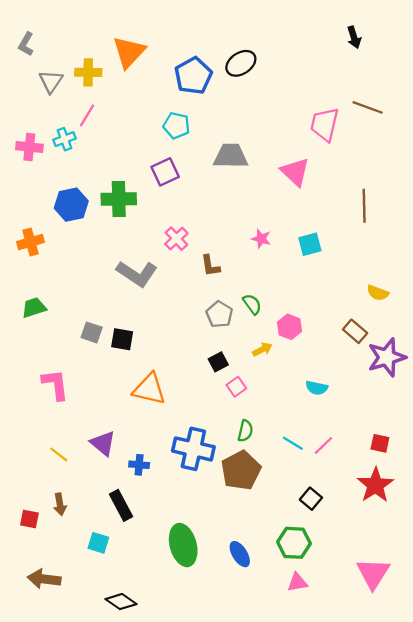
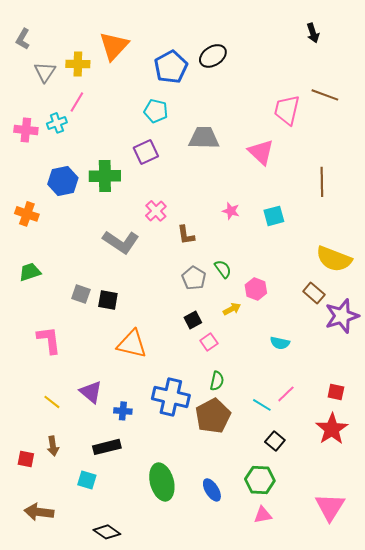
orange cross: (31, 242) -> (27, 214), turned 35
yellow semicircle: (378, 293) -> (334, 259), size x1.8
cyan line: (293, 443) -> (262, 405), moved
black rectangle: (121, 505) -> (107, 447), turned -76

